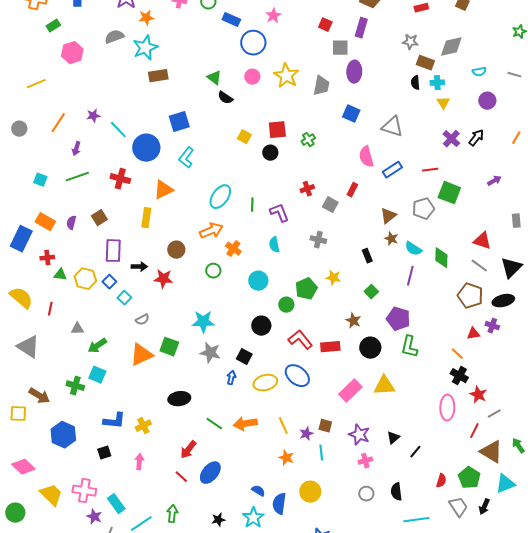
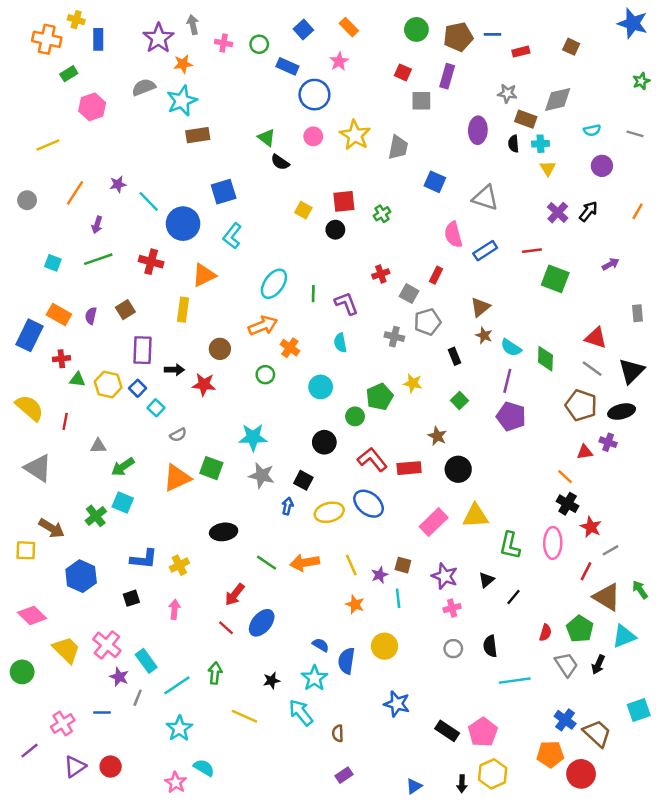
purple ellipse: (354, 72) -> (478, 130), moved
gray pentagon: (423, 209) -> (427, 322), moved
purple pentagon: (398, 319) -> (511, 416), moved
green L-shape: (409, 347) -> (510, 545), moved
green cross: (75, 386) -> (96, 516), turned 36
pink cross: (84, 491) -> (107, 645), turned 30

